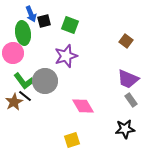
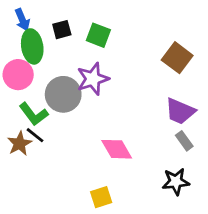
blue arrow: (31, 14) -> (22, 20), moved
brown square: (126, 41) -> (177, 58), size x1.5
gray circle: (45, 81) -> (63, 94), moved

